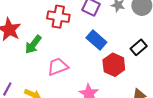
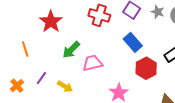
green arrow: (33, 44) -> (71, 50), moved

